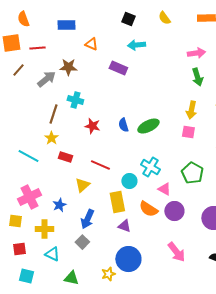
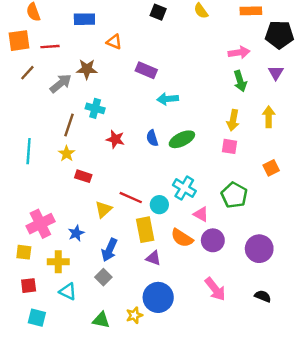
cyan arrow: (136, 45) -> (168, 99), moved
cyan line: (28, 156) -> (29, 151), moved, turned 65
red line: (100, 165) -> (131, 198), moved
green triangle: (71, 278) -> (101, 320), moved

